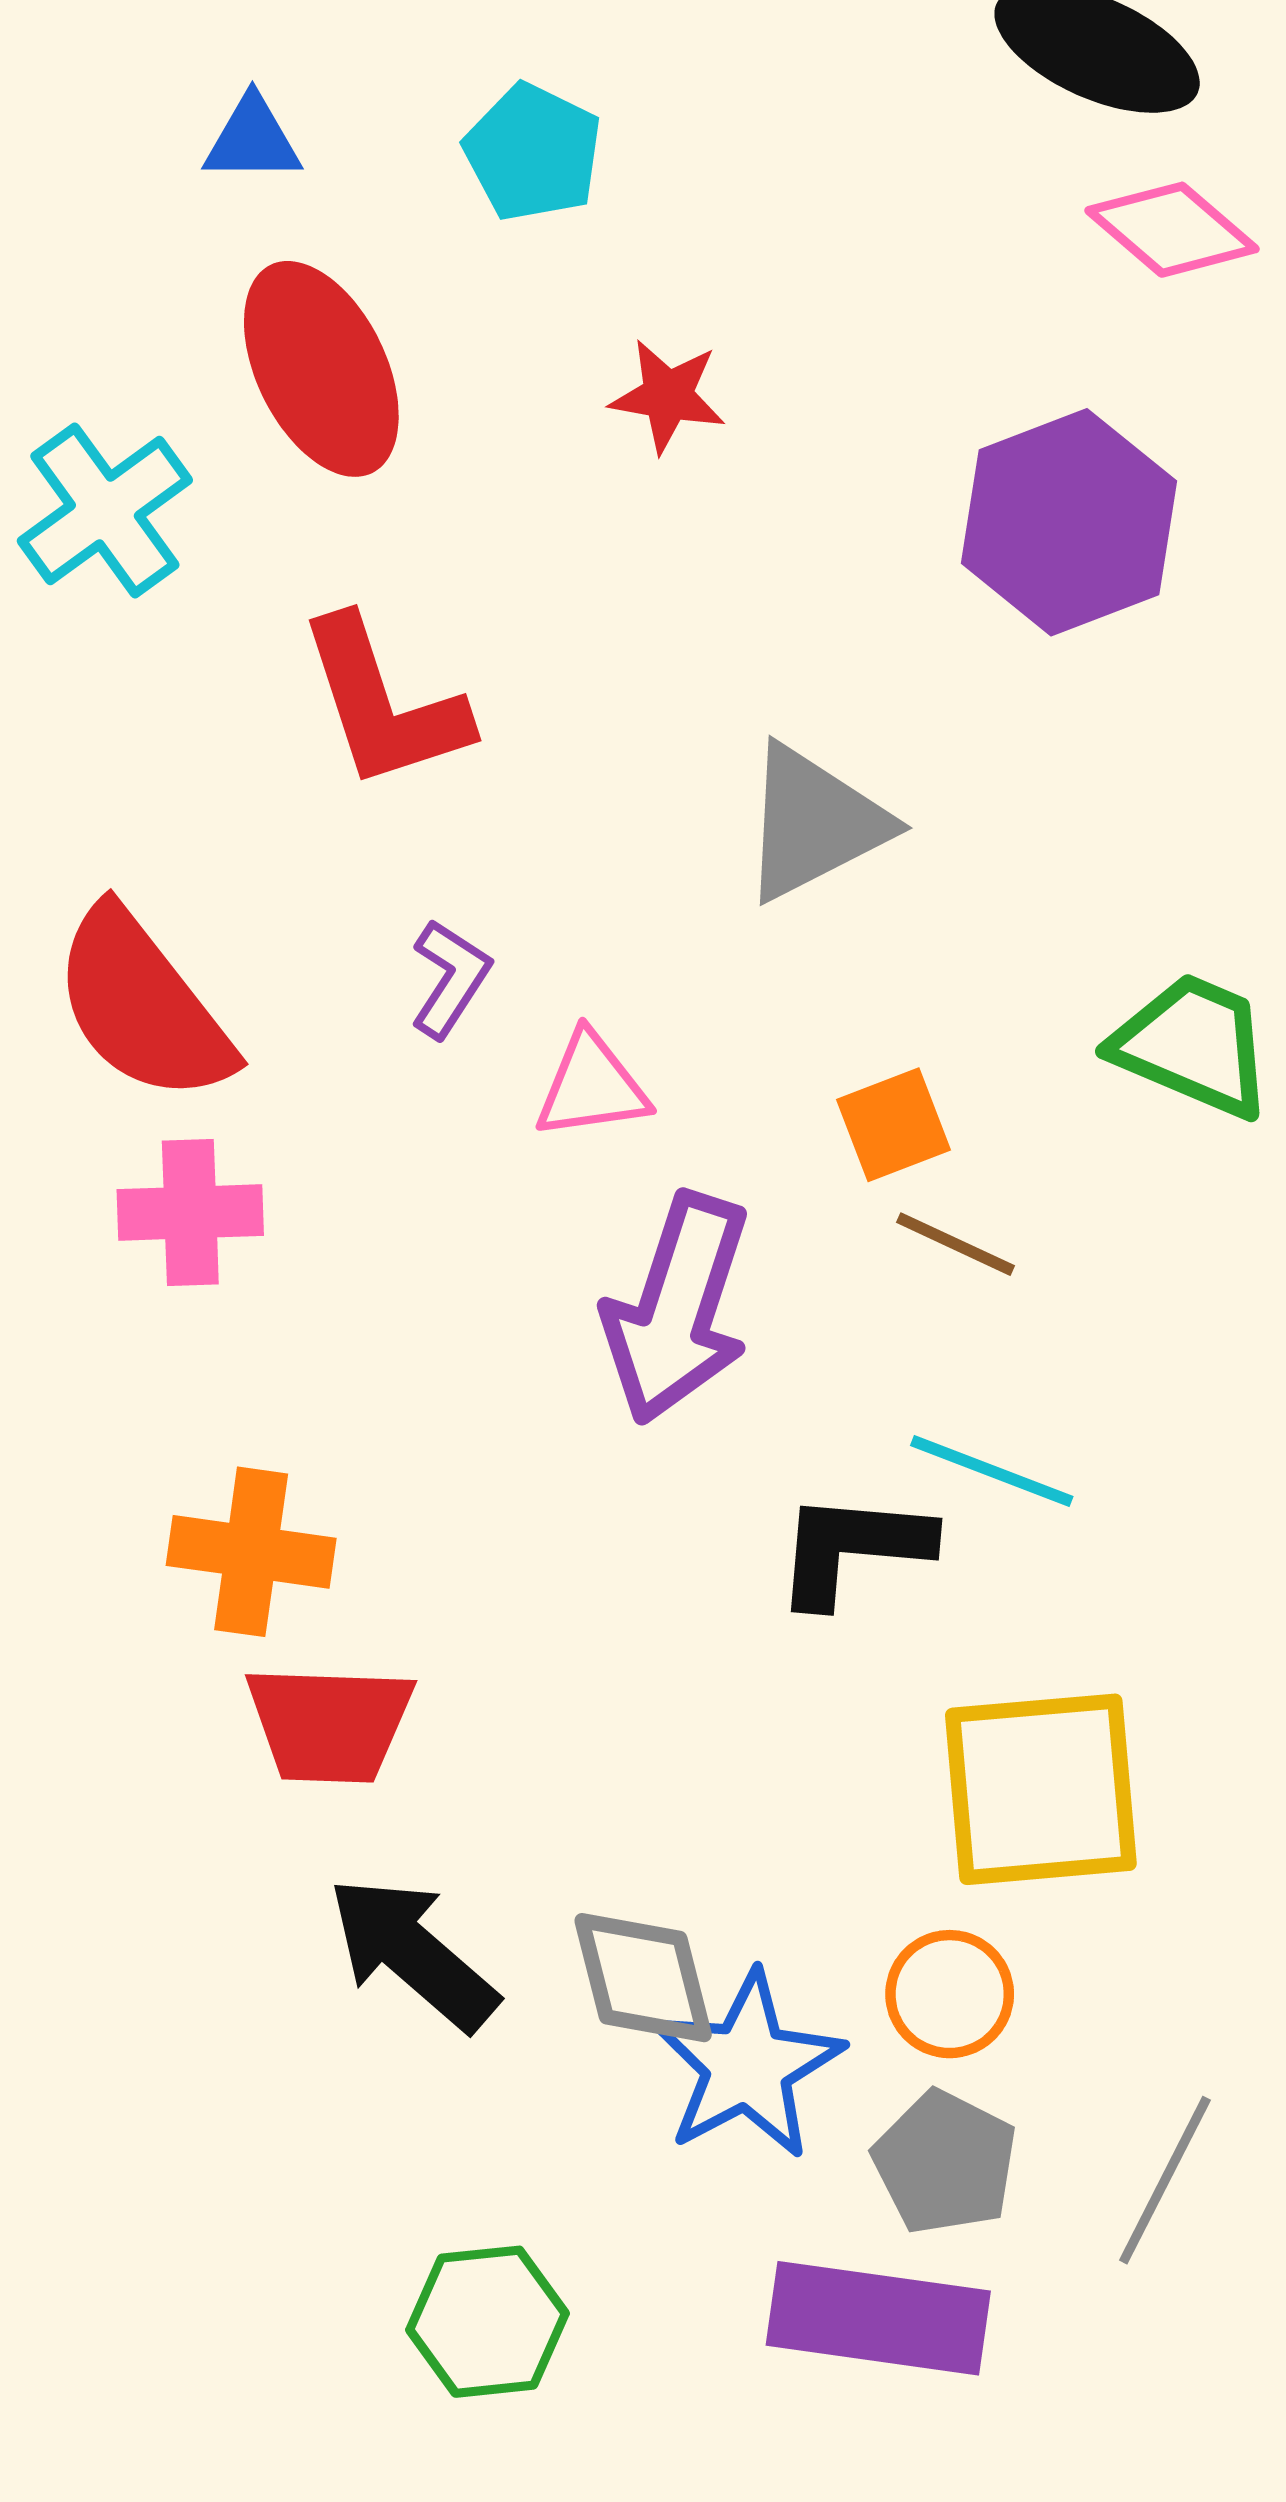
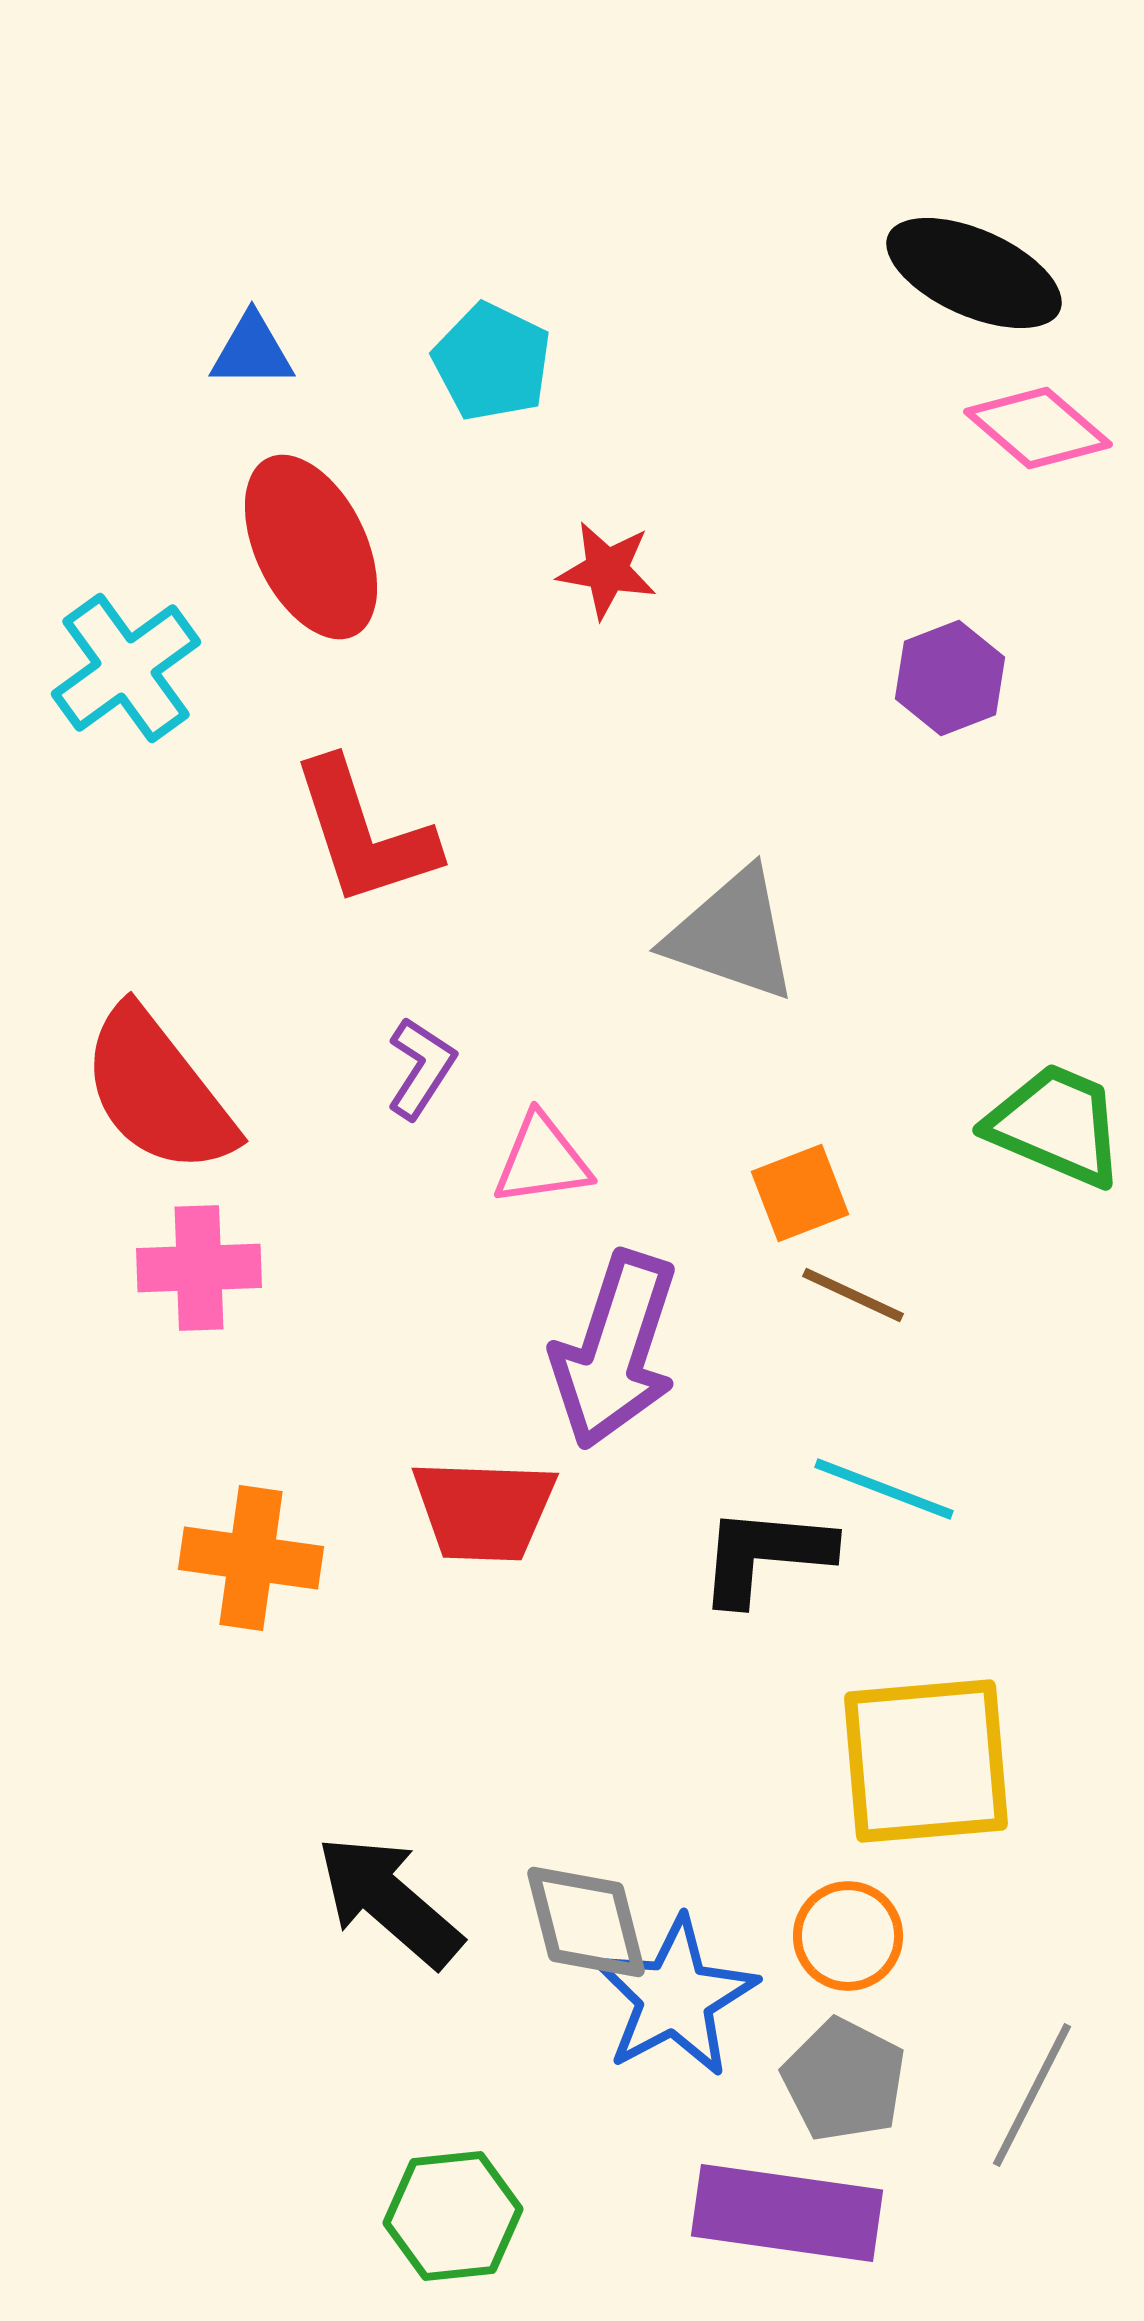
purple hexagon: (1069, 522) -> (950, 678), size x0.6
gray triangle: (814, 823) -> (732, 935), turned 46
red trapezoid: (330, 1724) -> (484, 1510), moved

